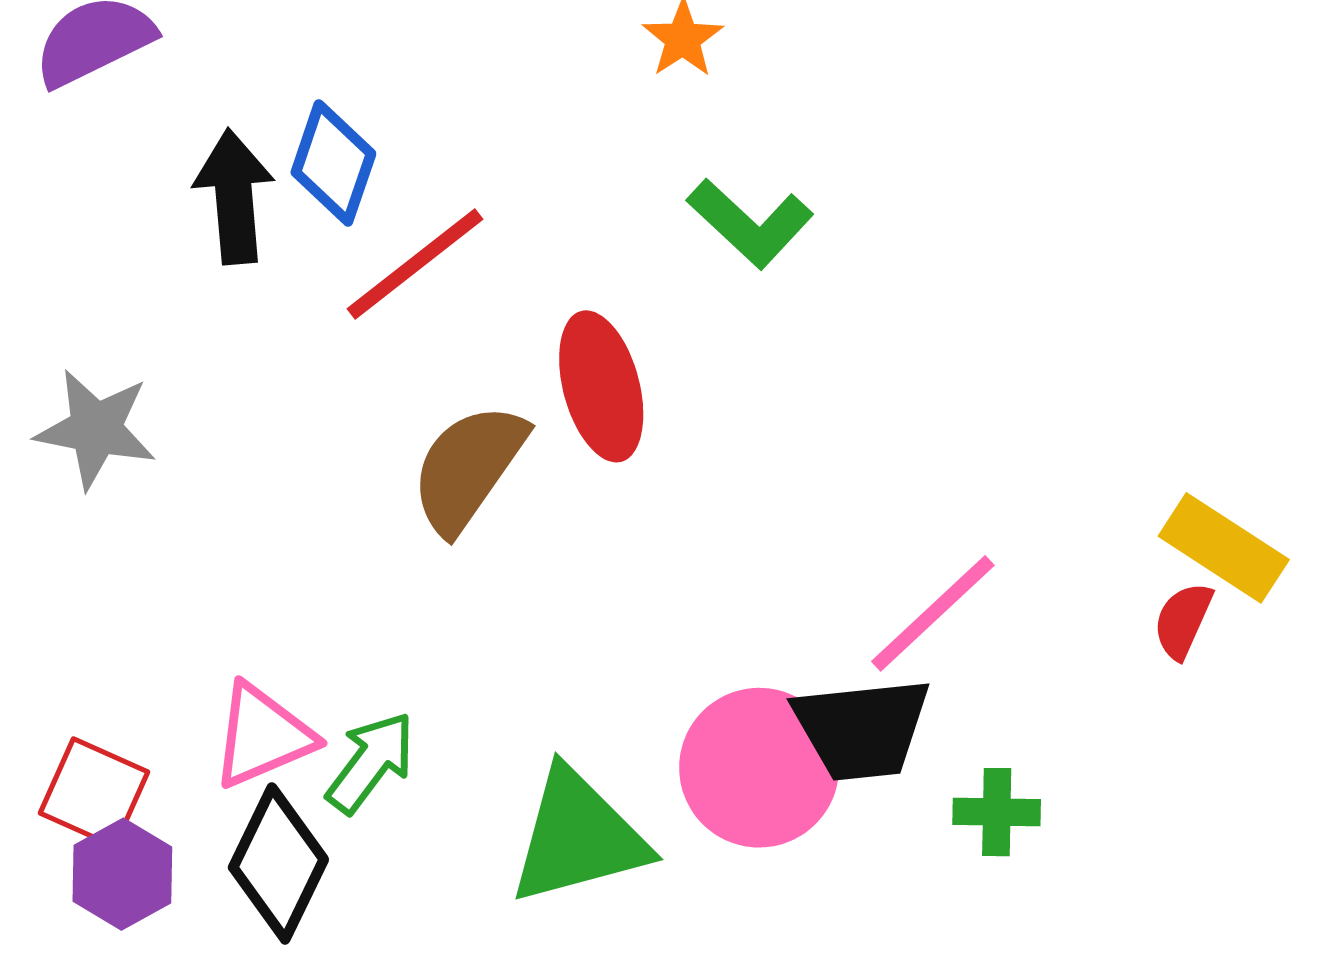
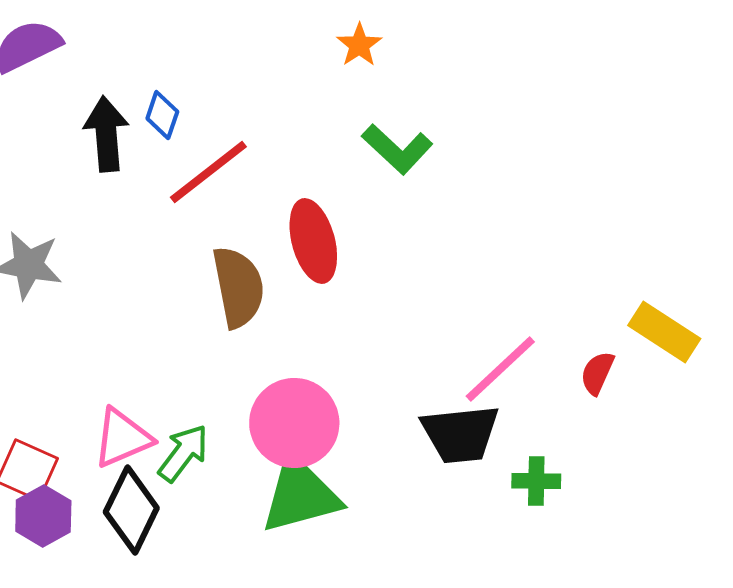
blue diamond: (333, 163) -> (162, 115), size x0.7
brown semicircle: (468, 468) -> (238, 287), turned 134
red semicircle: (1183, 620) -> (597, 373), moved
pink circle: (759, 768) -> (294, 423), moved

